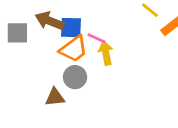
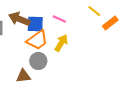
pink line: (96, 38) -> (59, 19), moved
yellow arrow: (106, 53) -> (61, 43), turned 42

